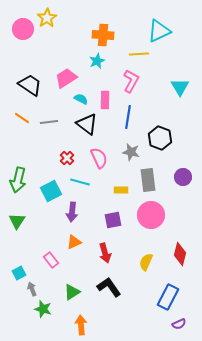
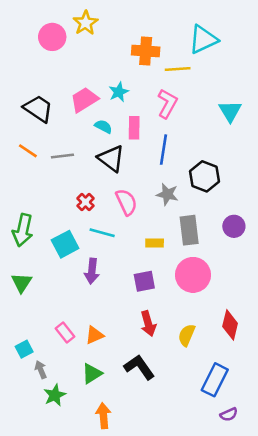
yellow star: (47, 18) -> (85, 23), moved
pink circle: (23, 29) -> (52, 37), moved
orange cross: (103, 35) -> (146, 51), moved
cyan star: (97, 61) -> (119, 92), moved
orange triangle: (74, 242) -> (94, 335), moved
red arrow: (105, 253) -> (148, 324), moved
green star: (43, 309) -> (55, 395), turned 30

